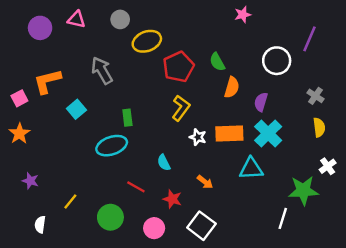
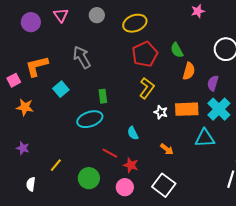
pink triangle: (76, 19) -> (61, 15), turned 42
yellow ellipse: (147, 41) -> (135, 23), moved
orange star: (19, 133) -> (25, 107), moved, turned -30
red star: (172, 199) -> (131, 165), moved

